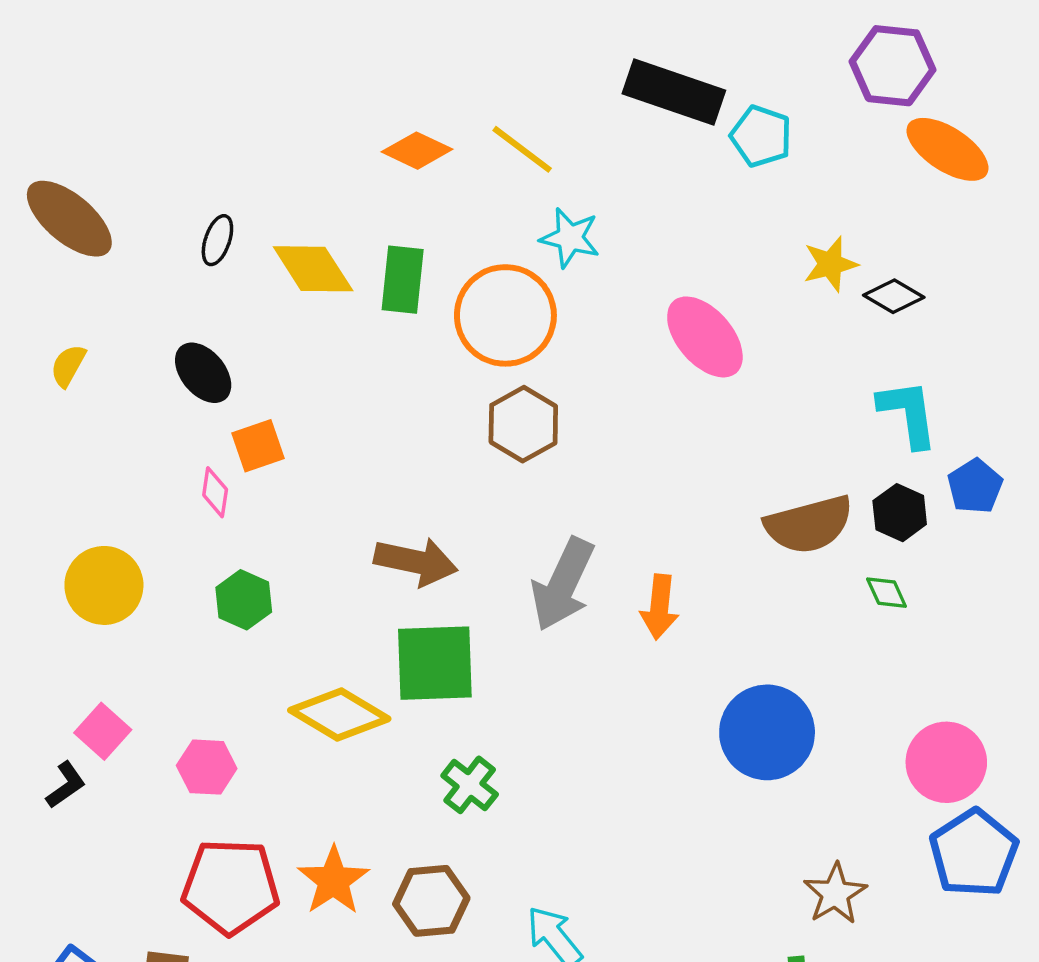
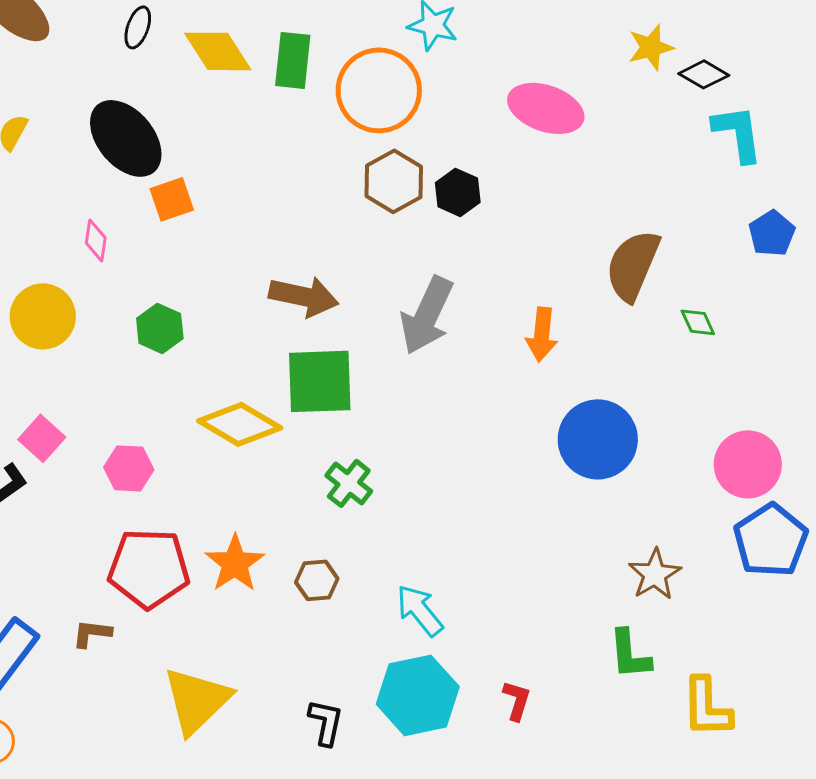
pink ellipse: (705, 337) -> (546, 108), turned -30
black ellipse: (203, 373) -> (126, 138), size x1.5
cyan L-shape: (908, 413) -> (738, 133), moved
pink diamond: (215, 492) -> (96, 240), moved
black hexagon: (900, 513) -> (458, 192), moved
brown semicircle: (809, 525) -> (633, 265), turned 128
orange arrow: (660, 607) -> (542, 334), moved
brown hexagon: (431, 901) -> (317, 580), size x0.7

